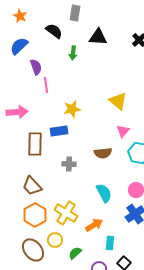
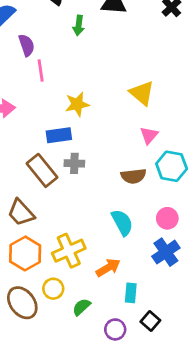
brown rectangle: (35, 144) -> (42, 170), moved, turned -40
brown semicircle: (103, 153) -> (134, 176), moved
gray cross: (69, 164) -> (74, 163), moved
yellow cross: (66, 213) -> (69, 251), turned 35

